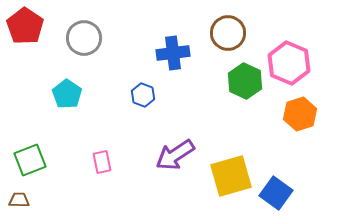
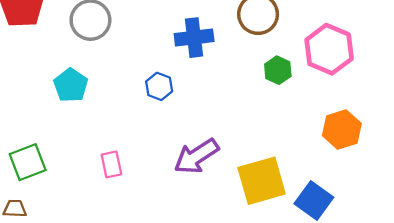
green hexagon: (245, 81) -> (278, 70), size x0.7
orange hexagon: (300, 114) -> (342, 130), moved

